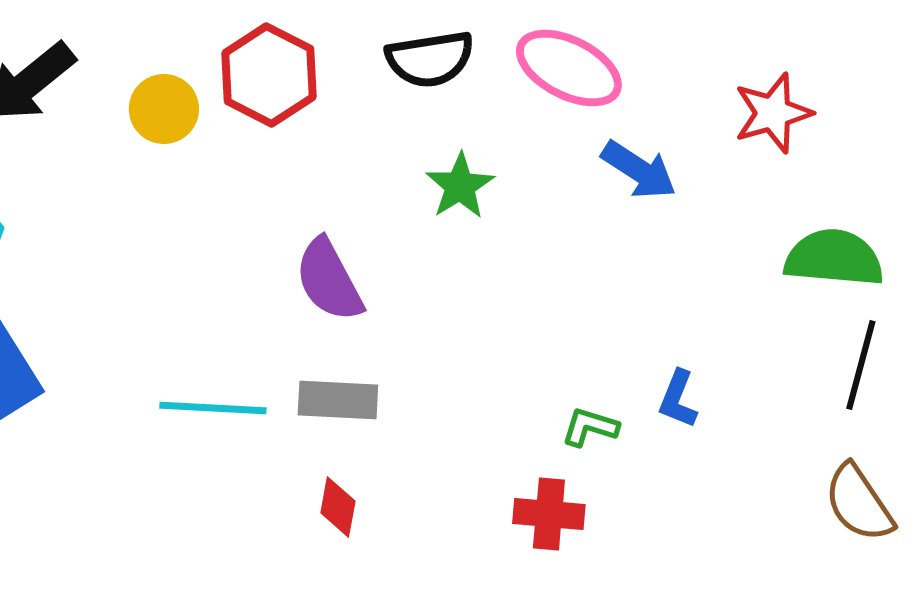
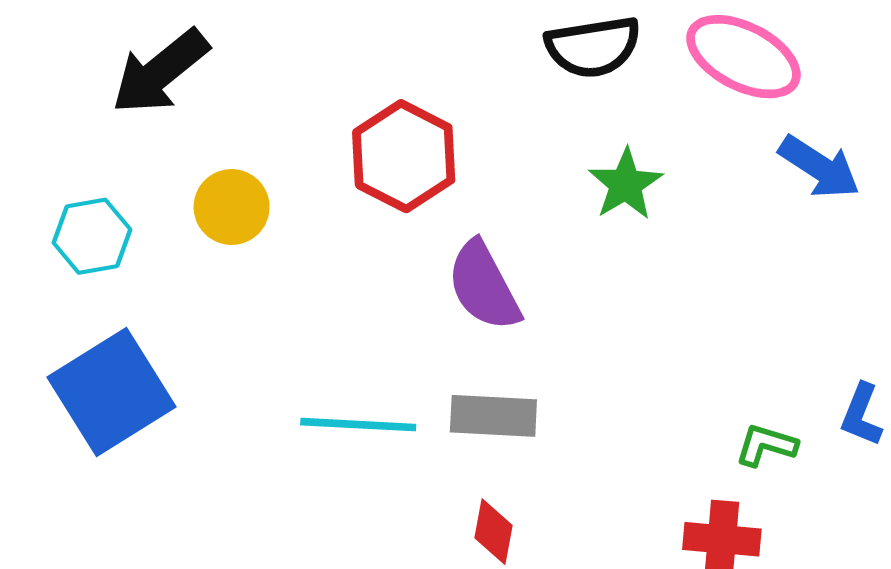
red hexagon: (269, 75) -> (404, 156), moved
yellow circle: (164, 109) -> (232, 207), moved

